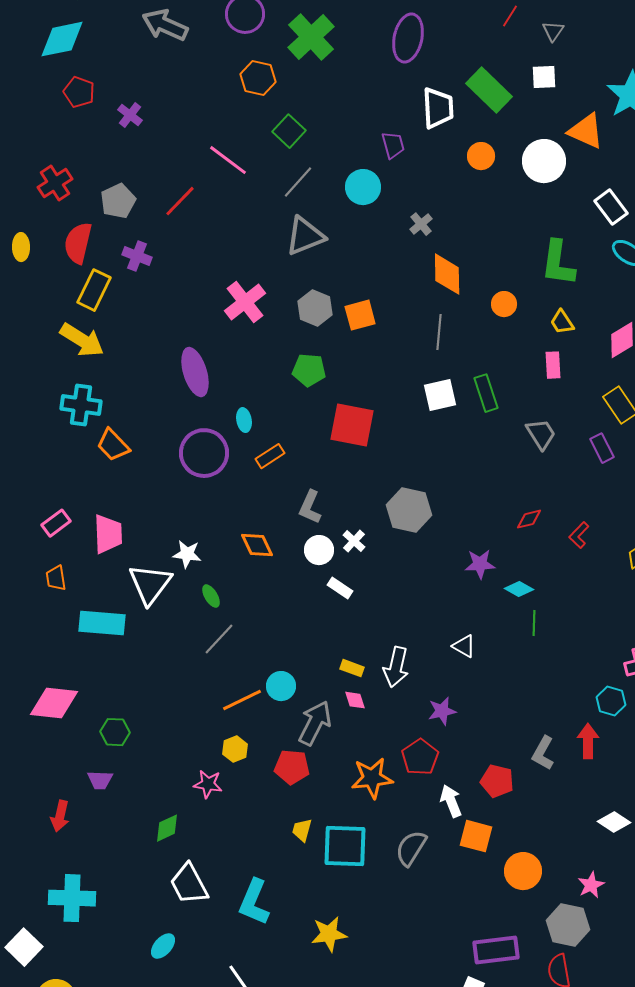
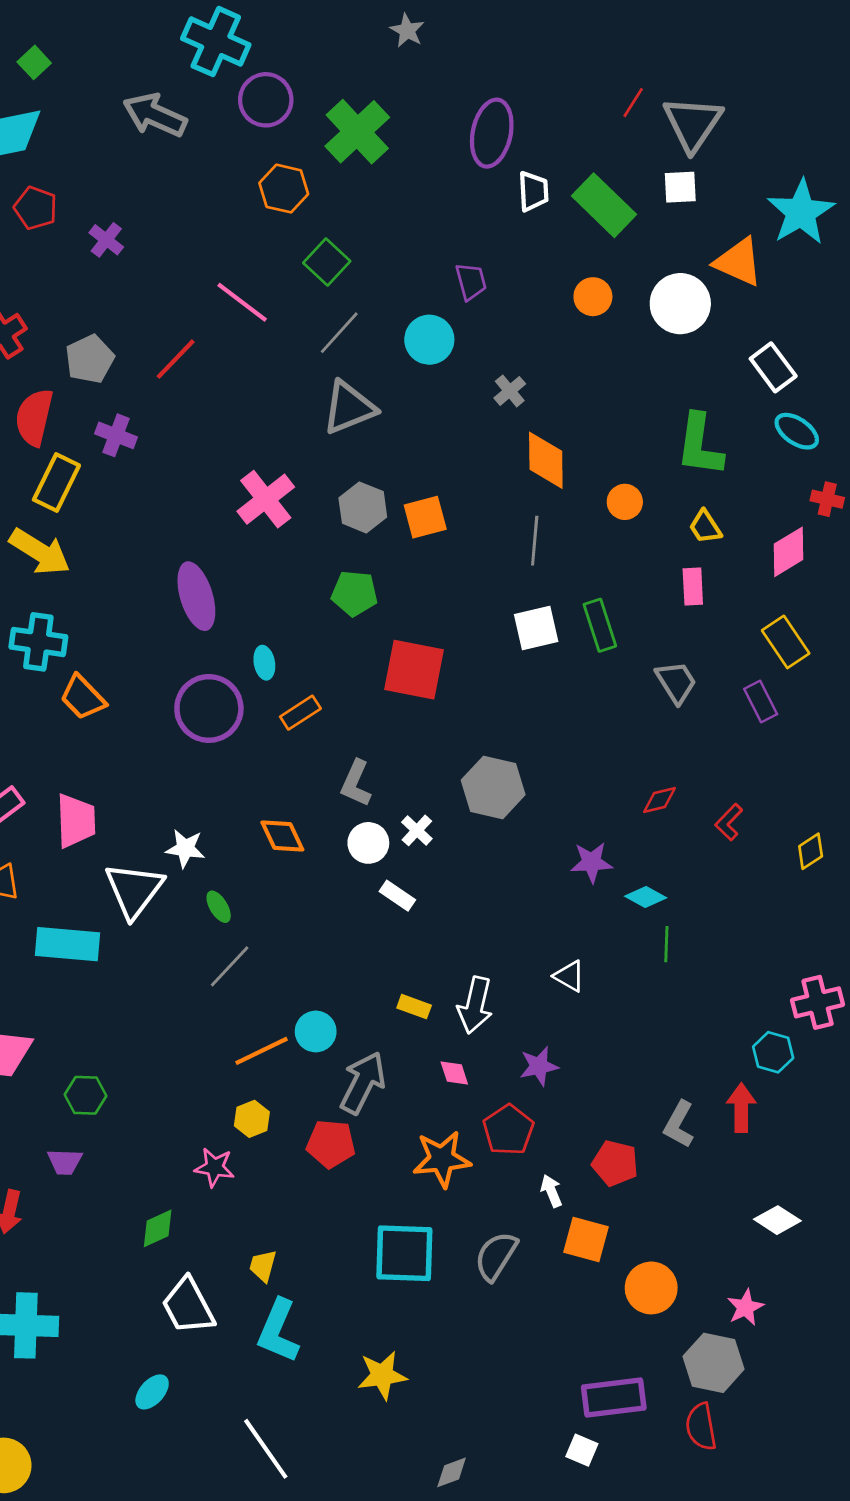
gray triangle: (553, 31) -> (693, 123), size x2.0
white trapezoid: (438, 108) -> (533, 191), moved, size x0.7
pink diamond: (355, 700) -> (454, 1073), moved
white arrow: (451, 801) -> (551, 1191), size x0.7
yellow trapezoid: (302, 830) -> (263, 1266), moved

